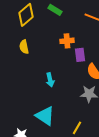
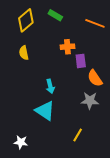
cyan triangle: (45, 116) -> (45, 111), moved

